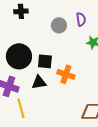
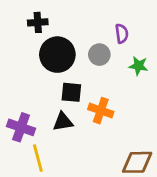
gray circle: (59, 25) -> (99, 55), moved
black circle: (19, 56) -> (57, 55), moved

